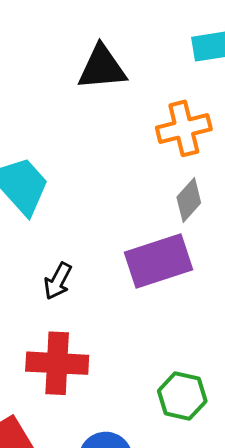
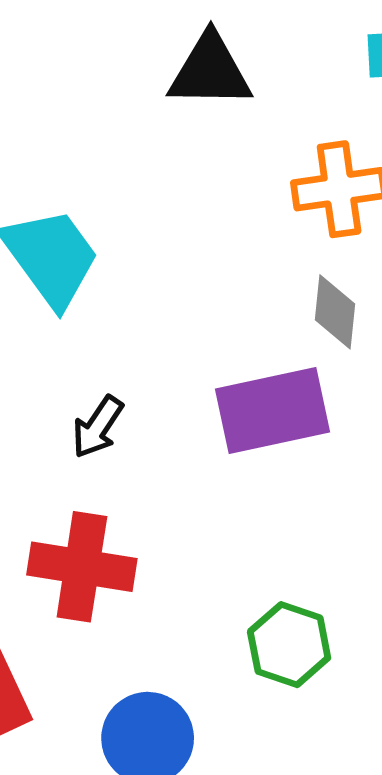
gray diamond: (189, 200) -> (335, 312), turned -42

